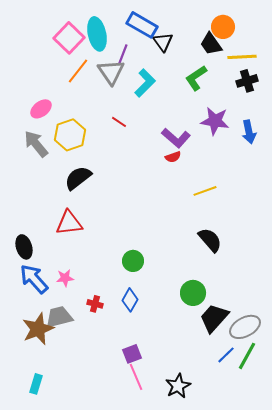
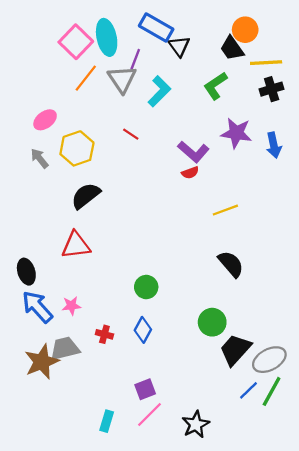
gray arrow: (36, 144) -> (40, 158), size x0.7
pink line: (136, 377) -> (150, 415), turned 68
cyan rectangle: (36, 384) -> (107, 421), moved

